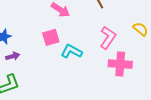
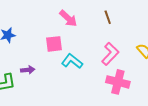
purple arrow: (13, 56) -> (28, 70), moved

